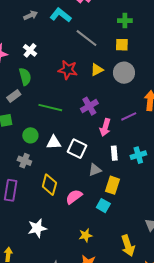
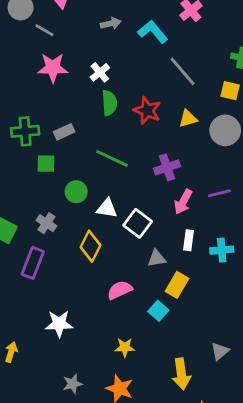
green semicircle: (25, 77) -> (109, 103), moved
gray cross: (24, 161) -> (46, 223), moved
yellow diamond: (49, 185) -> (91, 246), moved

